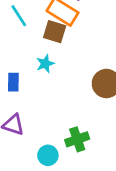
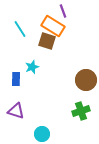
cyan star: (45, 64) -> (32, 67), moved
green cross: (77, 139) -> (81, 111), moved

